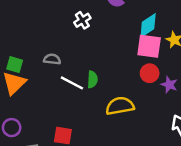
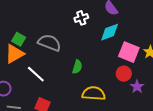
cyan diamond: (148, 25) -> (110, 32), moved
gray semicircle: (52, 59) -> (49, 43), size x1.6
white line: (72, 83) -> (36, 74), moved

